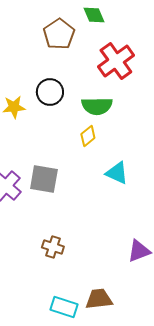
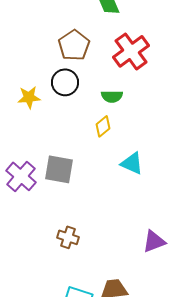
brown pentagon: (59, 34) -> (74, 45), moved
green semicircle: (97, 106) -> (112, 96), size x0.7

